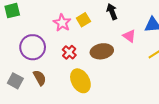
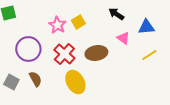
black arrow: (112, 12) -> (116, 14), moved, turned -35
red cross: (69, 52) -> (64, 54), size x1.5

